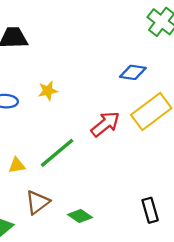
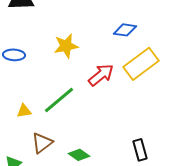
yellow star: (48, 91) -> (66, 46), moved, size x1.4

